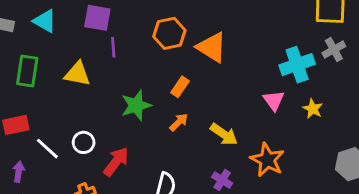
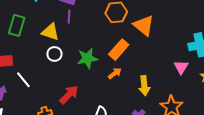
purple line: (113, 47) -> (69, 17), moved
orange rectangle: (180, 87) -> (119, 50), size x1.5
yellow arrow: (224, 134) -> (144, 86), turned 42
white circle: (84, 142) -> (55, 54), moved

